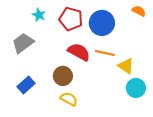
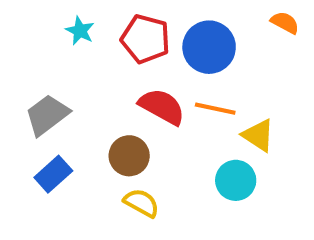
gray trapezoid: (23, 43) -> (47, 115), moved
cyan circle: (136, 88) -> (236, 180), moved

